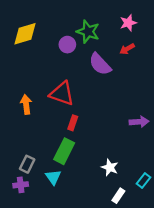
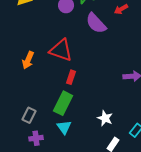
orange arrow: (26, 104) -> (28, 60), turned -150
cyan triangle: (53, 177) -> (64, 127), moved
purple cross: (21, 185) -> (36, 138), moved

